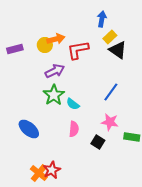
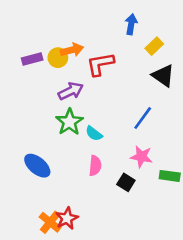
yellow rectangle: (110, 37) -> (154, 46), moved
purple rectangle: (15, 49) -> (32, 59), moved
black triangle: (118, 50) -> (163, 76), moved

